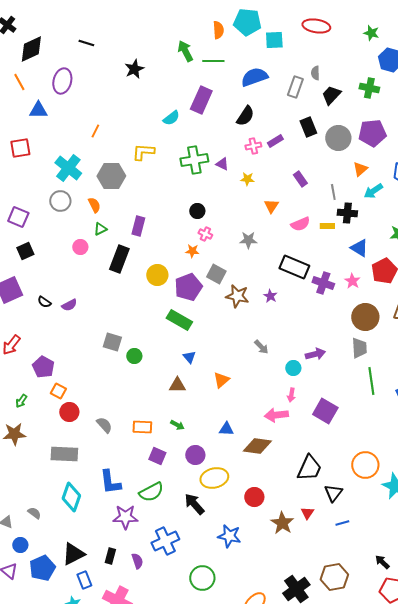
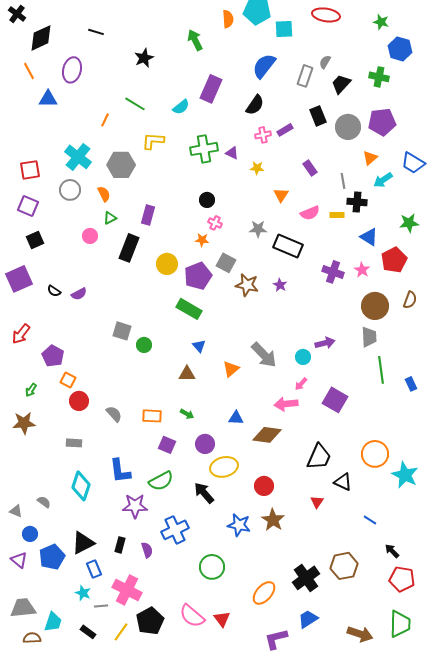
green line: (213, 61) -> (135, 104), moved, turned 30
gray semicircle: (315, 73) -> (325, 62), turned 32
blue semicircle: (254, 77) -> (264, 66), turned -32
red square: (20, 148) -> (30, 170), moved
black rectangle: (294, 267) -> (288, 246), moved
gray arrow: (261, 347) -> (264, 355), moved, size x1.8
pink arrow: (291, 395) -> (301, 384), turned 32
gray rectangle: (64, 454) -> (74, 443), size x0.6
black triangle: (333, 493) -> (343, 482), turned -42
brown star: (282, 523) -> (273, 520), moved
blue line: (342, 523) -> (370, 520), moved, turned 48

